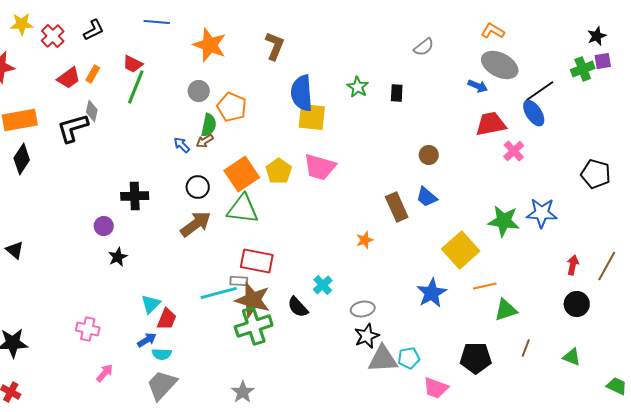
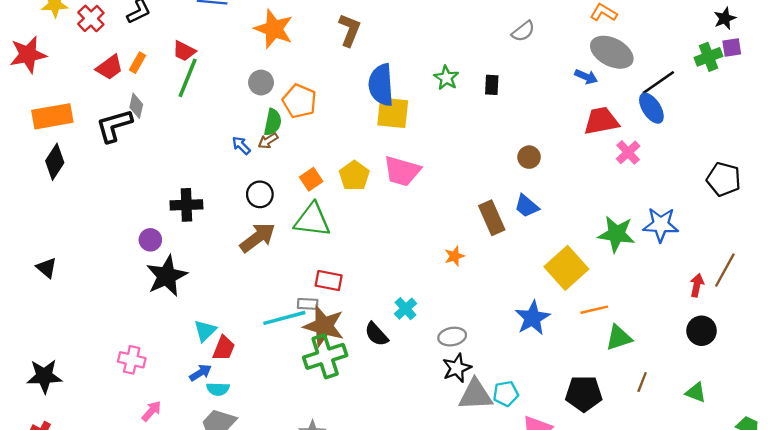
orange square: (242, 174) -> (311, 179), size x0.6
black star: (118, 257) -> (167, 276), size x1.8
red rectangle: (257, 261) -> (329, 281), size x0.7
brown line: (607, 266) -> (725, 270), moved

